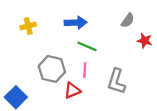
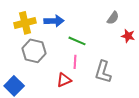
blue arrow: (76, 23) -> (54, 21), moved
yellow cross: (28, 26) -> (25, 23), size x1.5
gray hexagon: (52, 69) -> (34, 51), moved

